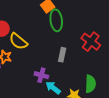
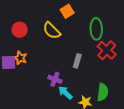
green ellipse: (56, 20) -> (96, 29), moved
yellow semicircle: (18, 41) -> (52, 31), moved

